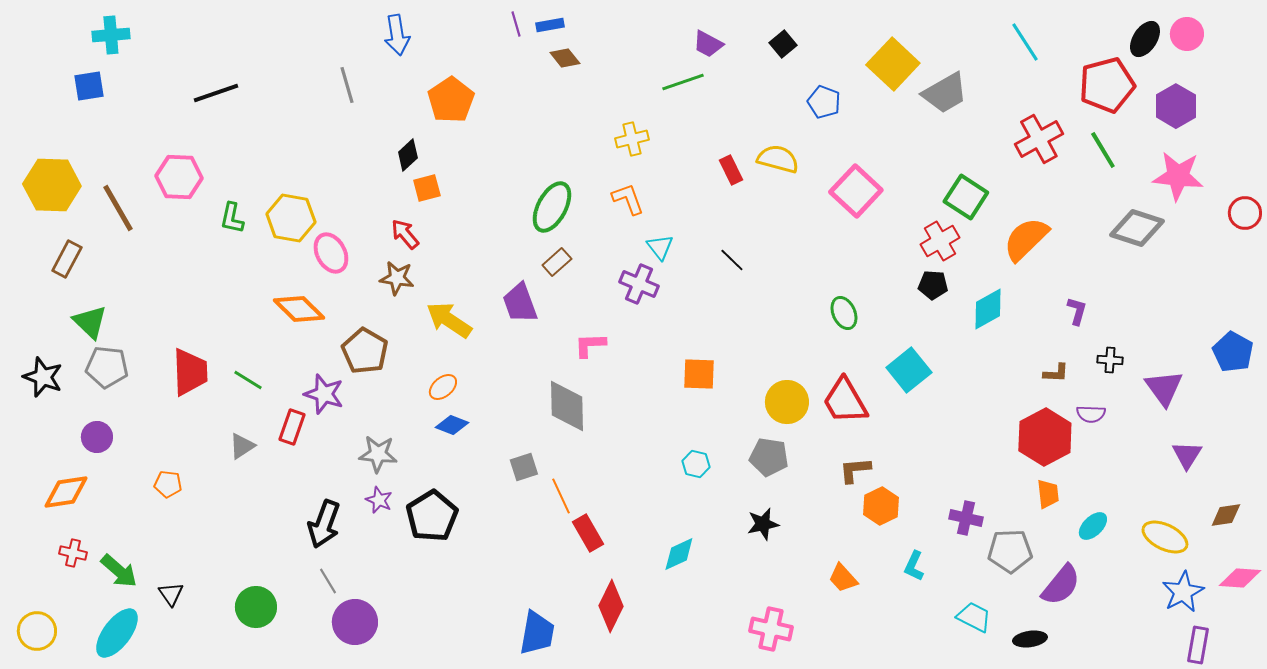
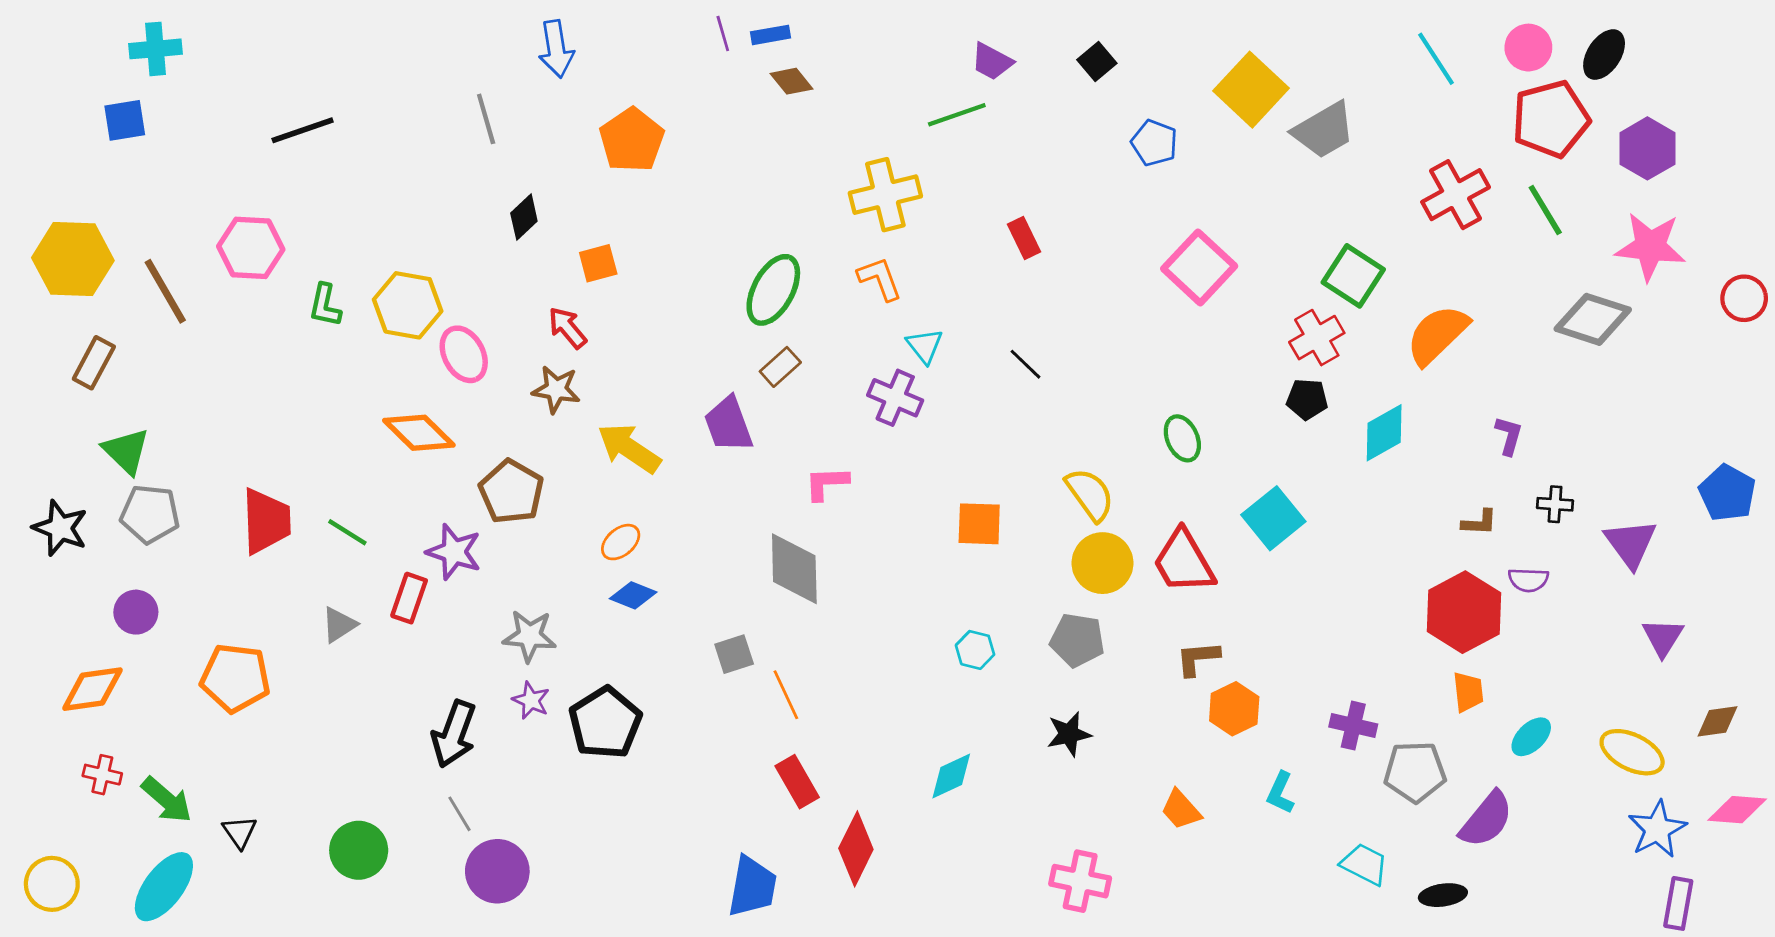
pink circle: (1187, 34) -> (1528, 48), moved
yellow cross: (632, 139) -> (885, 195), size x1.5
black diamond: (408, 155) -> (524, 217), moved
yellow semicircle: (778, 159) -> (1090, 494), moved, turned 39
orange pentagon: (168, 484) -> (235, 678), size x1.8
red rectangle: (588, 533) -> (797, 782), moved

